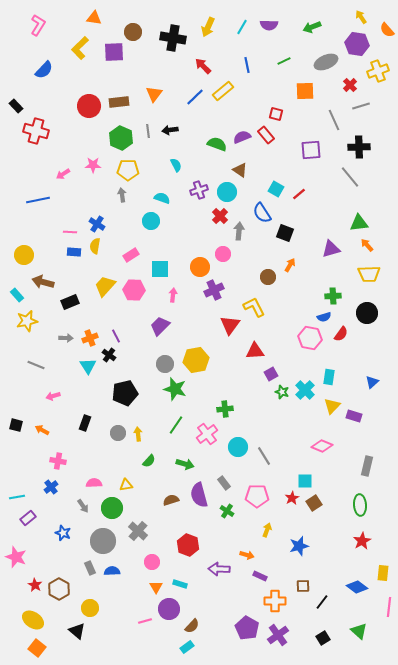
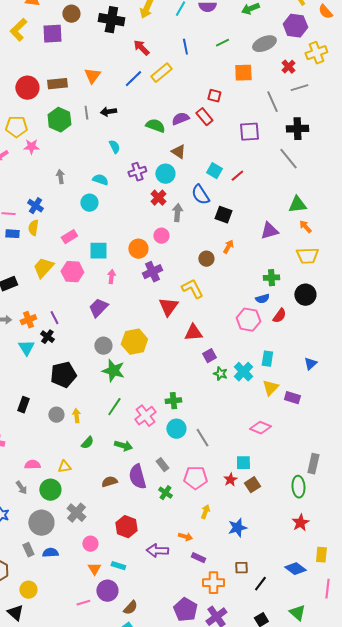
yellow pentagon: (128, 170) -> (16, 127), moved
green cross: (225, 409) -> (173, 401), moved
gray rectangle: (367, 466) -> (313, 464), moved

